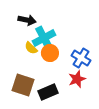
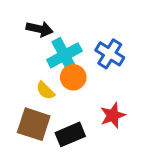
yellow semicircle: (31, 48) -> (45, 90), moved
blue cross: (81, 58) -> (110, 54), moved

